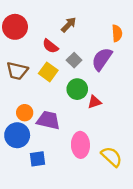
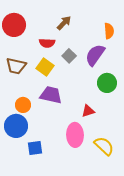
red semicircle: (50, 46) -> (47, 43), turned -35
green circle: (77, 89) -> (107, 83), moved
red triangle: (94, 102) -> (88, 111), moved
purple trapezoid: (48, 120) -> (51, 95), moved

